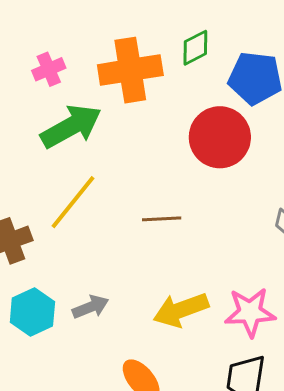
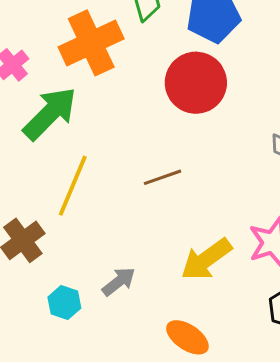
cyan hexagon: (32, 312) -> (64, 303), size x0.7

